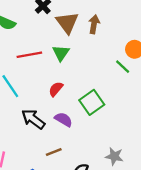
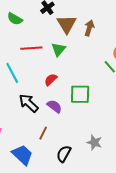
green square: (92, 102) -> (80, 94), turned 30
brown line: (54, 152) -> (43, 133), turned -48

